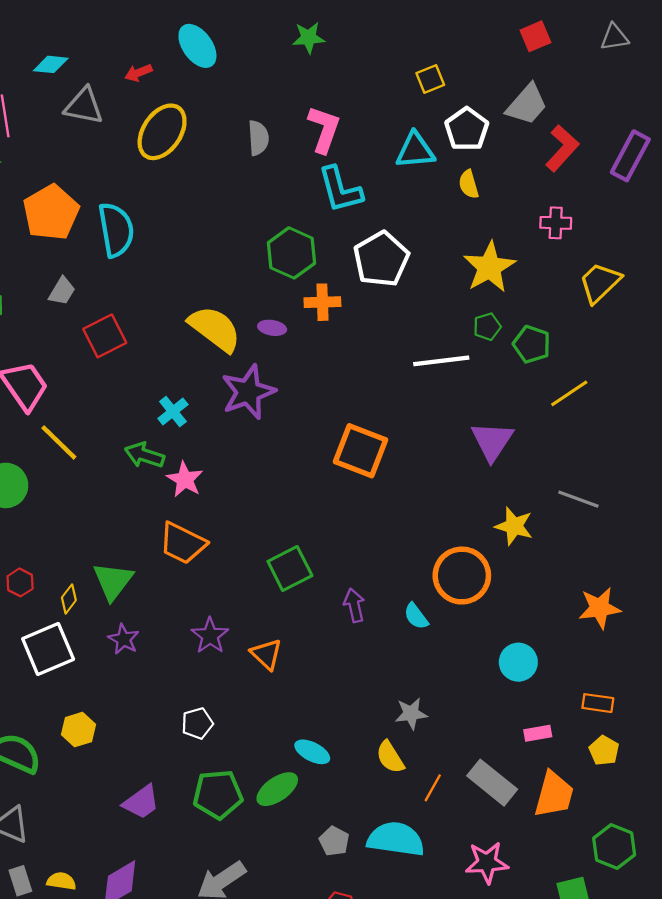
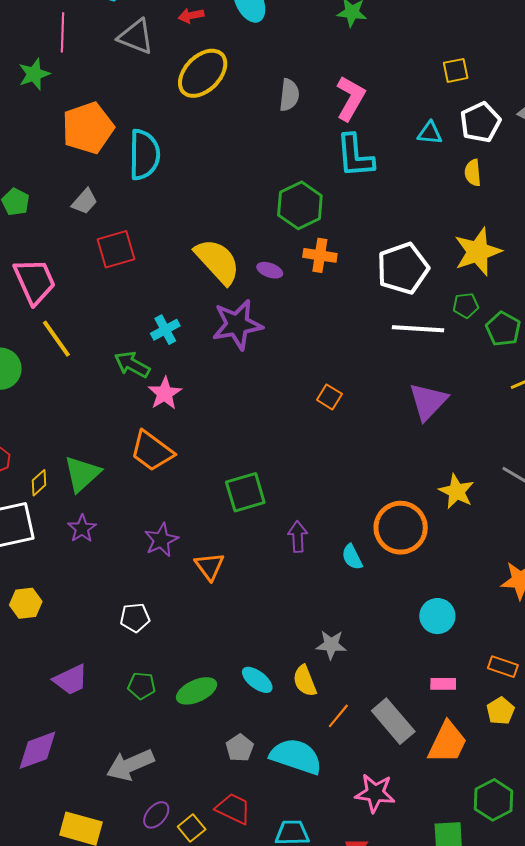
cyan triangle: (415, 151) -> (430, 133), size x0.7
white pentagon: (381, 259) -> (403, 268), moved
purple triangle: (492, 441) -> (428, 401), moved
orange square: (360, 451) -> (329, 397), size x0.5
cyan ellipse: (312, 752) -> (257, 680), moved
green pentagon: (218, 794) -> (142, 686), size x0.6

